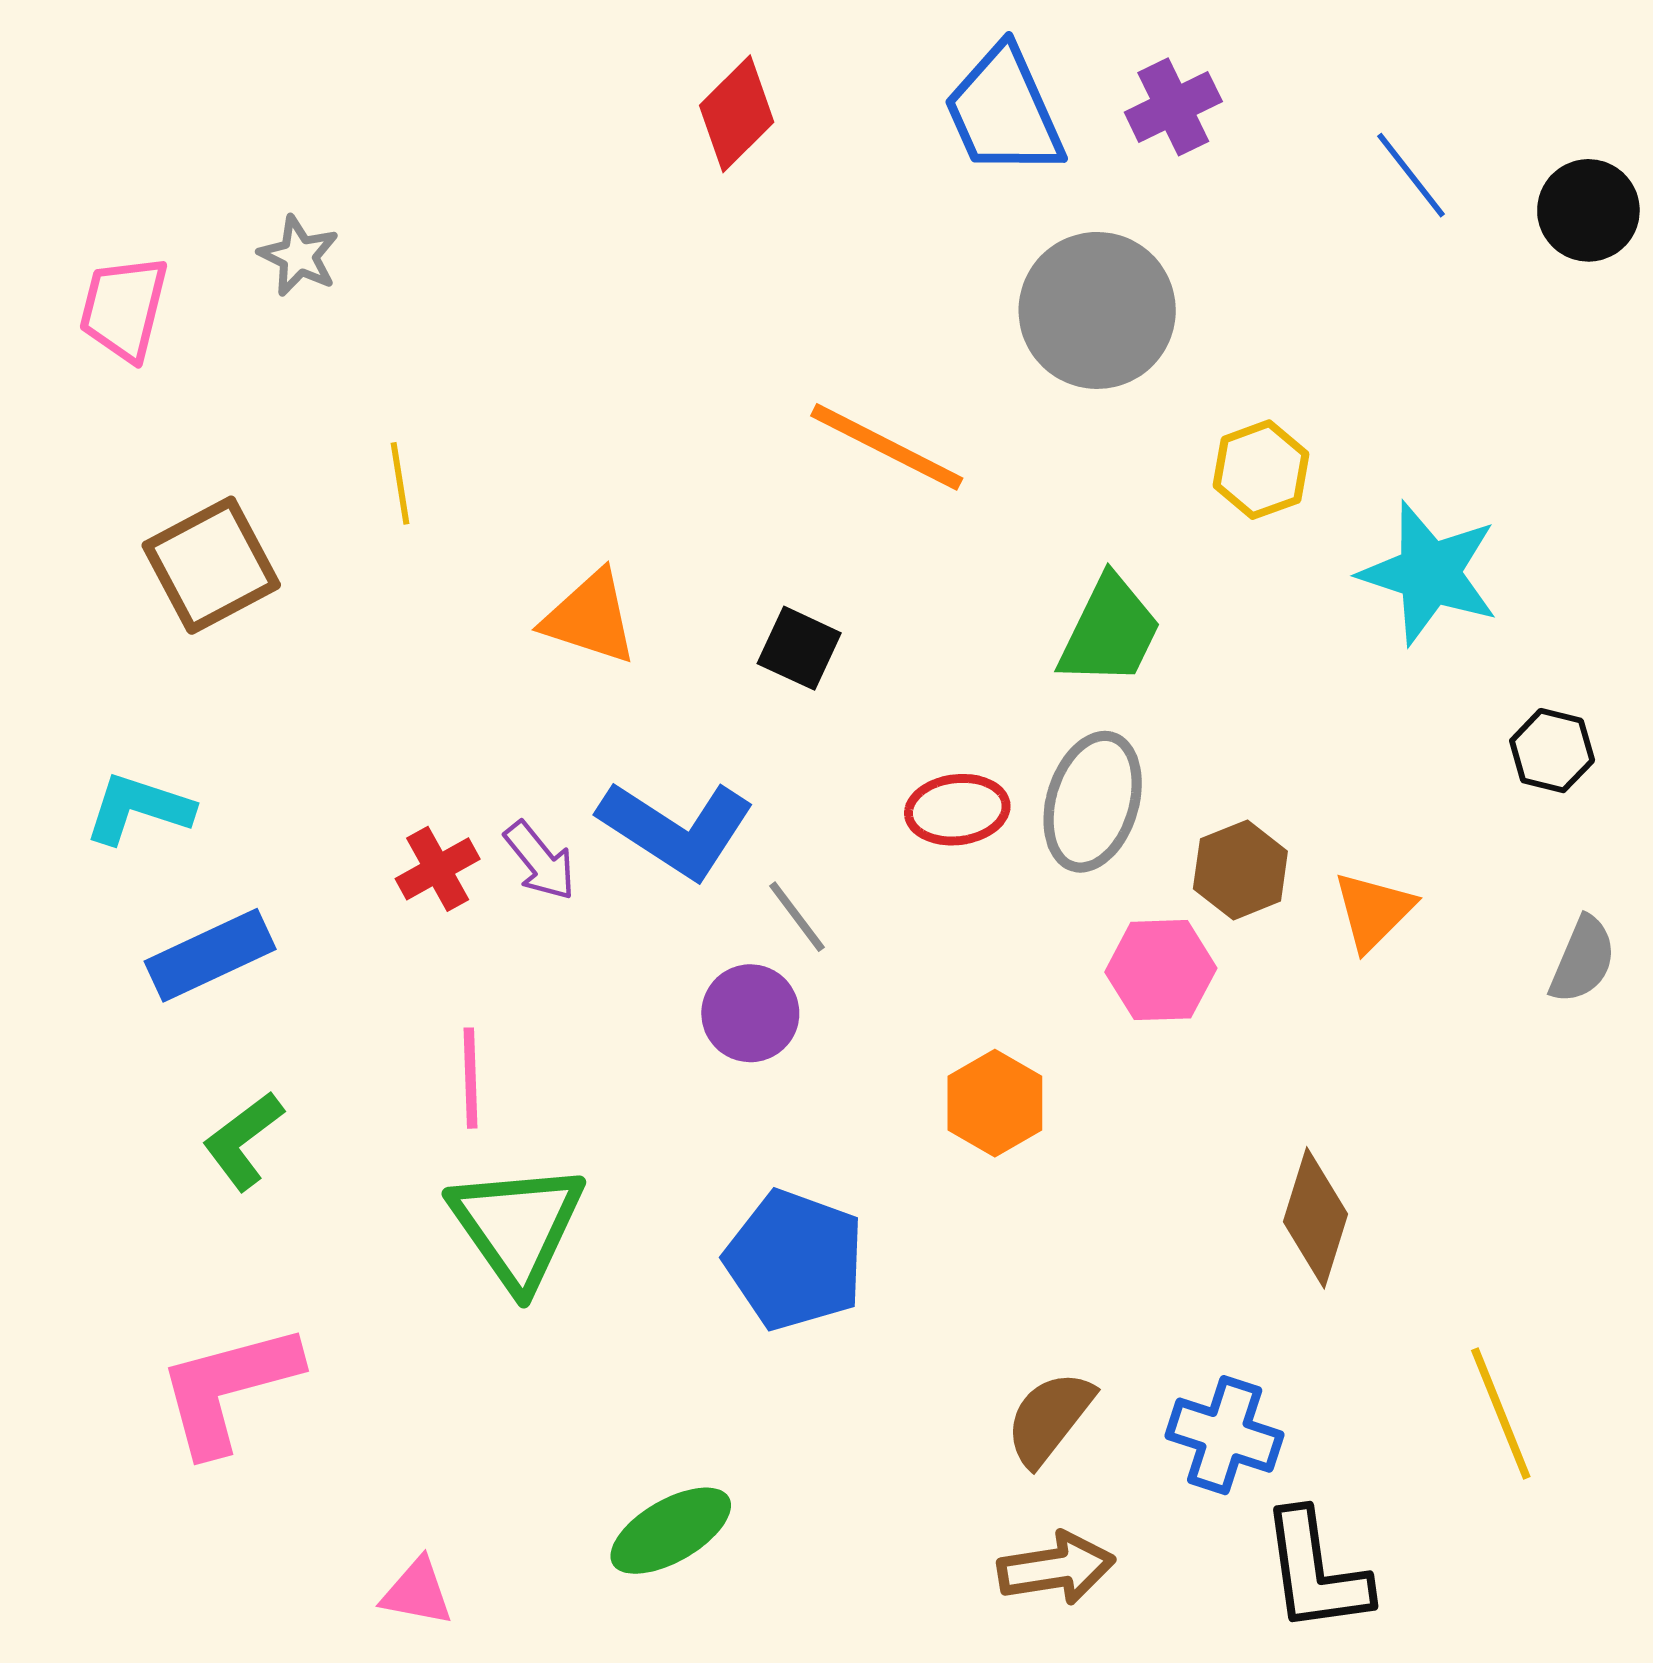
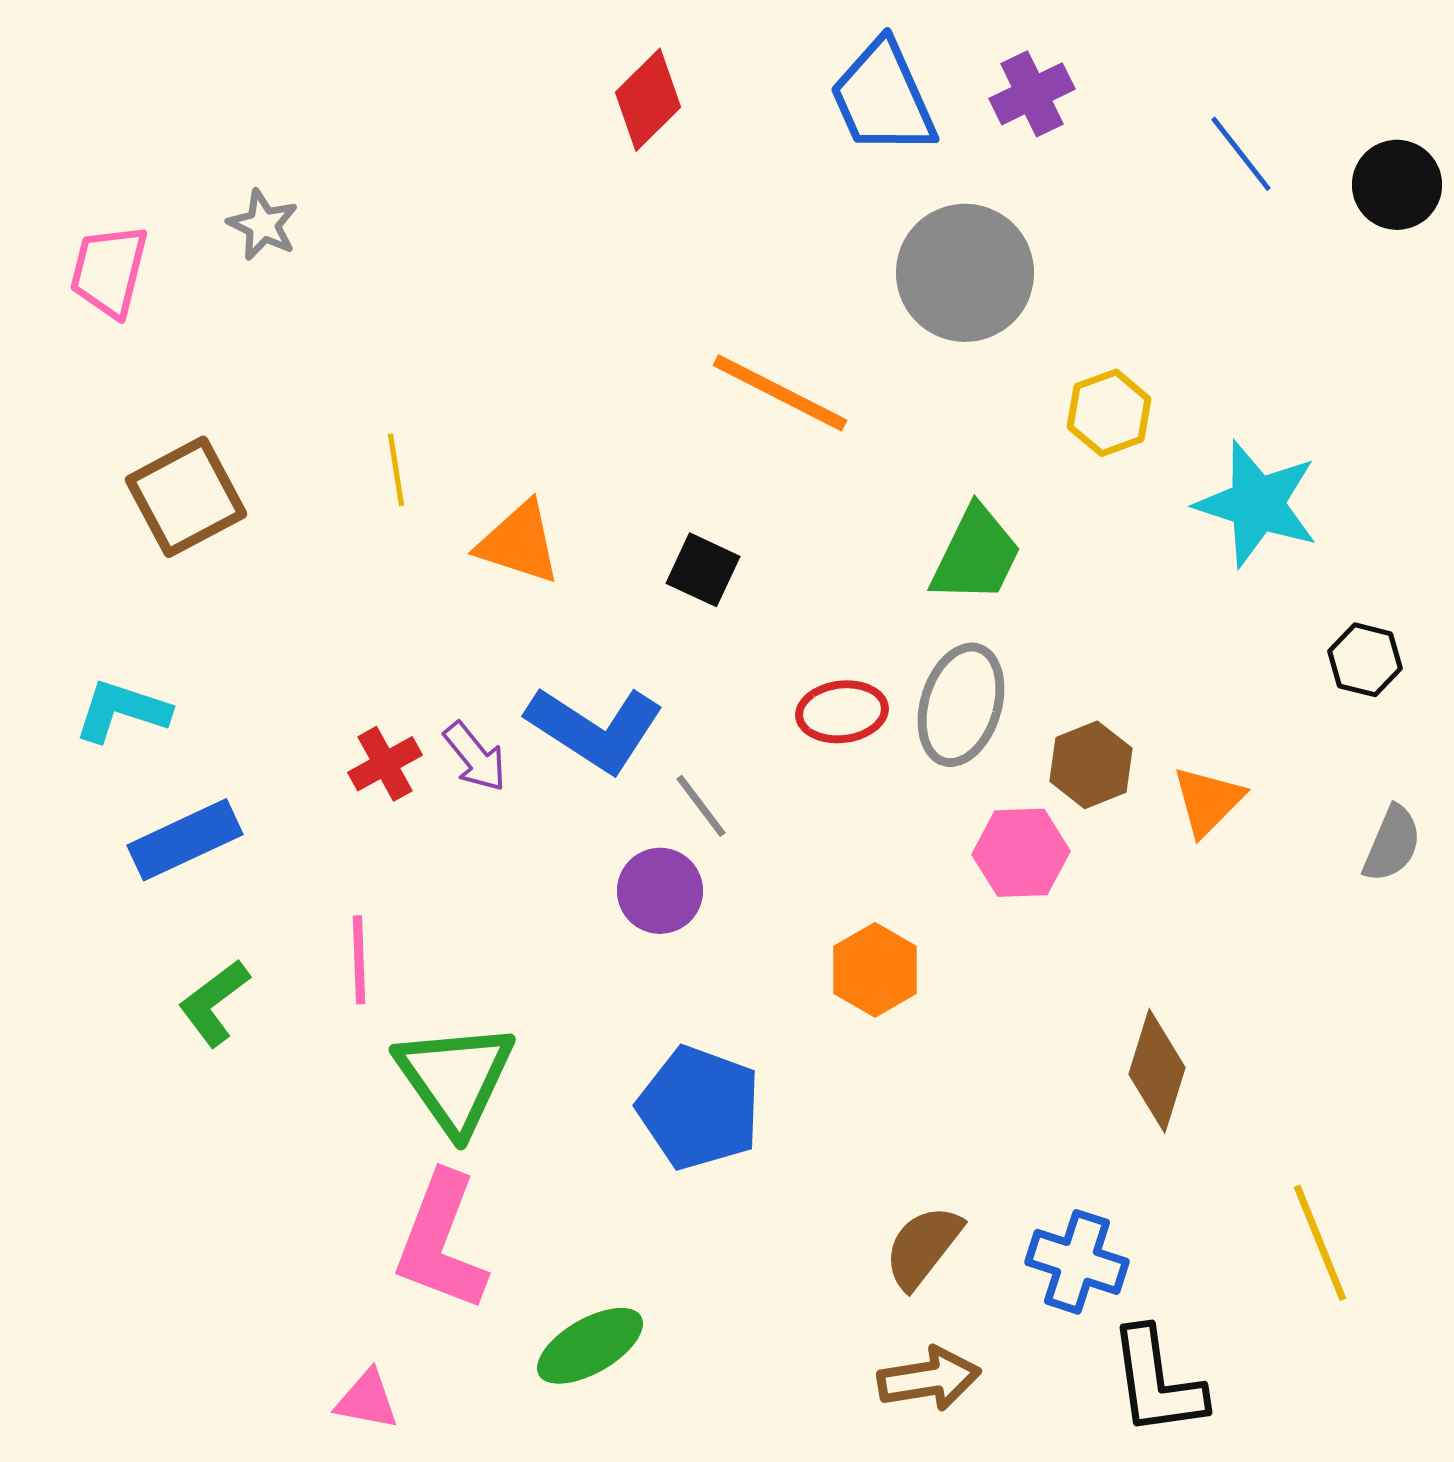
yellow line: (400, 483) -> (396, 470), moved
pink line: (471, 1078) -> (359, 960), moved
pink L-shape: (228, 1389) -> (441, 1242), moved, turned -54

